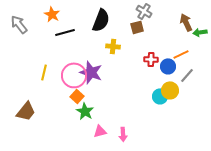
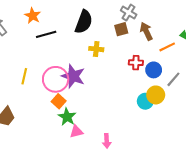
brown arrow: (186, 22) -> (146, 31), moved
orange line: (181, 54) -> (167, 47), moved
pink triangle: (100, 131) -> (76, 131), moved

